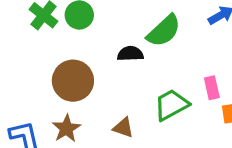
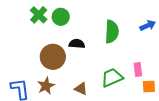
green semicircle: (164, 31) -> (112, 32), turned -50
black semicircle: (130, 54) -> (77, 44), moved

